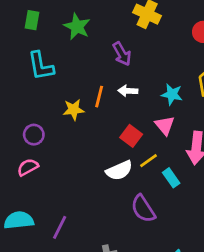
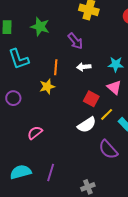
orange line: (99, 97) -> (56, 67), moved
purple circle: (34, 135) -> (13, 98), moved
pink semicircle: (28, 167) -> (35, 133), moved

